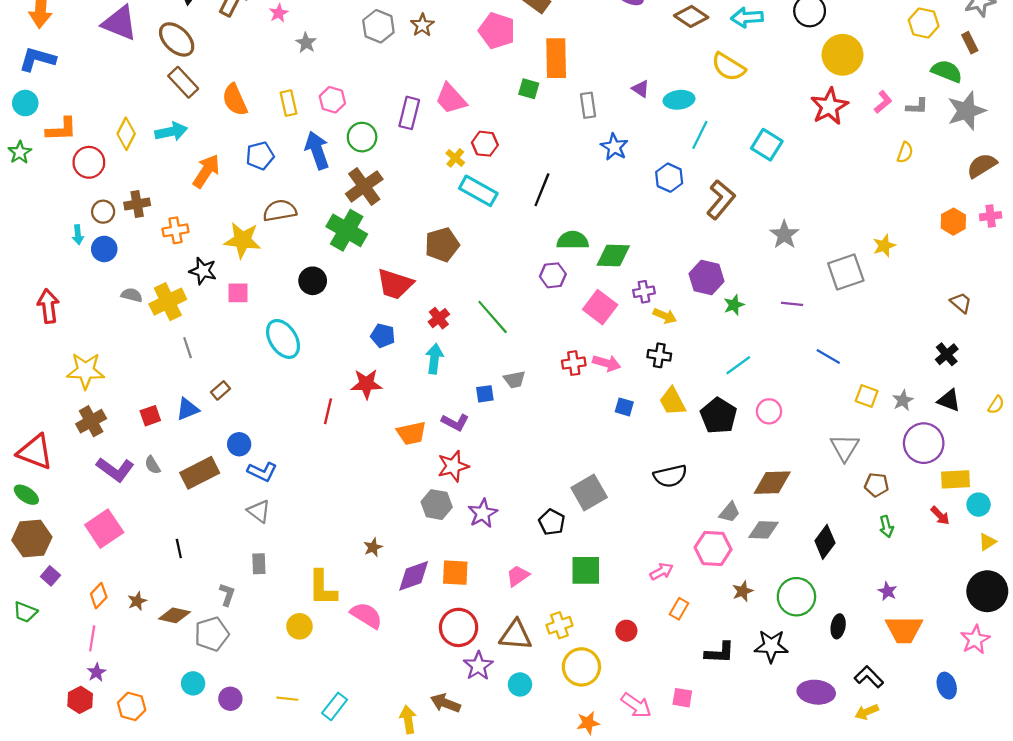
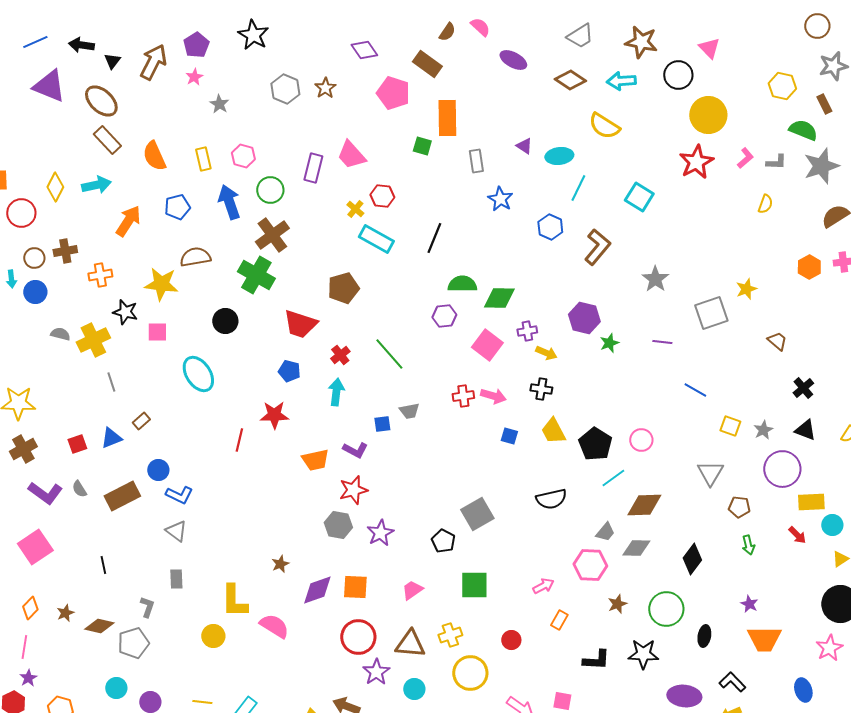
brown trapezoid: (961, 303) -> (777, 341), moved
cyan line: (738, 365) -> (613, 478), moved

